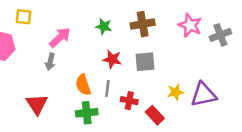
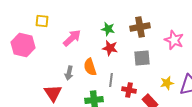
pink star: (190, 25) -> (174, 40), moved
red star: (112, 59) -> (110, 48), moved
gray arrow: (50, 62) -> (69, 73), moved
orange semicircle: (83, 85) -> (90, 67), moved

